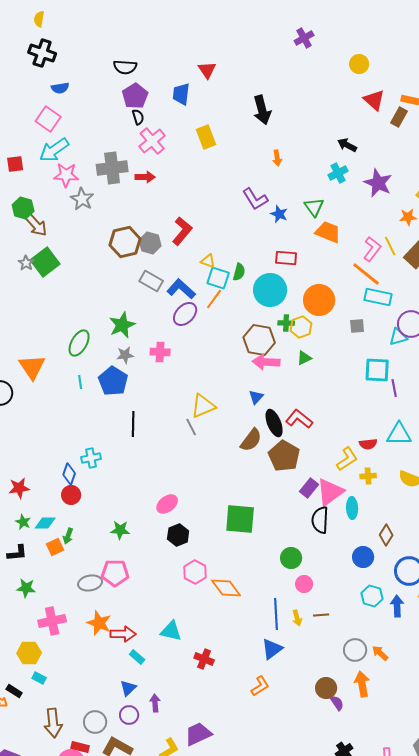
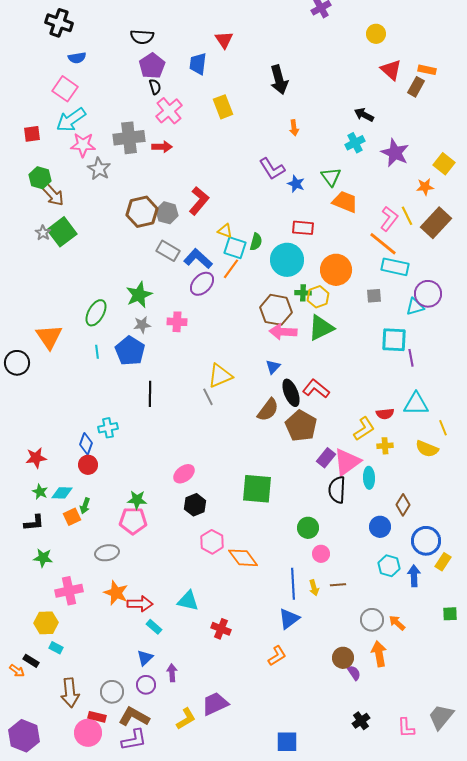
green triangle: (304, 358) -> (321, 328), size x1.8
pink pentagon: (115, 573) -> (133, 521), moved

